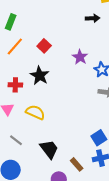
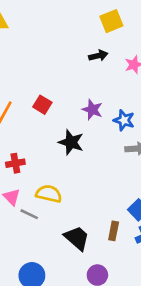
black star: (40, 76) -> (71, 142), moved
gray line: (16, 140) -> (29, 214), moved
brown rectangle: (77, 164) -> (114, 231), moved, turned 64

